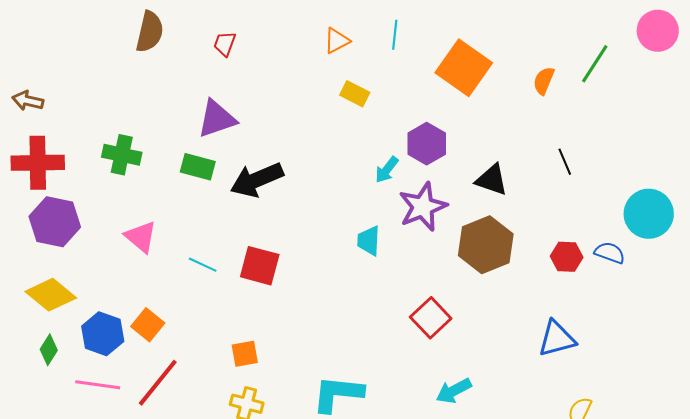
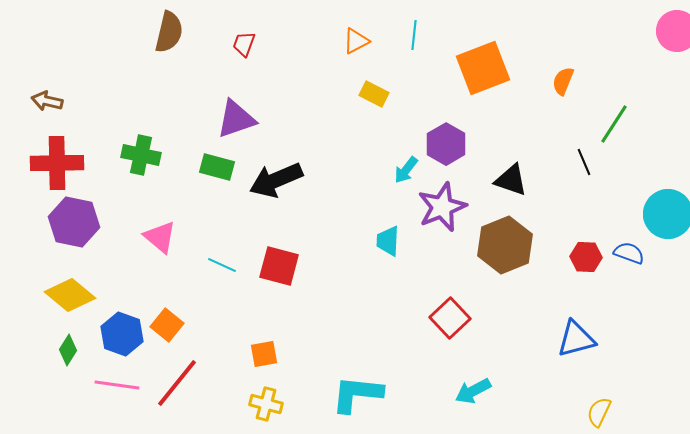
green line: (595, 64) -> (614, 124), moved
orange square: (464, 68) -> (483, 68), turned 34

